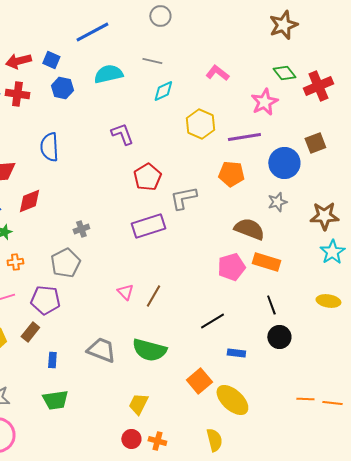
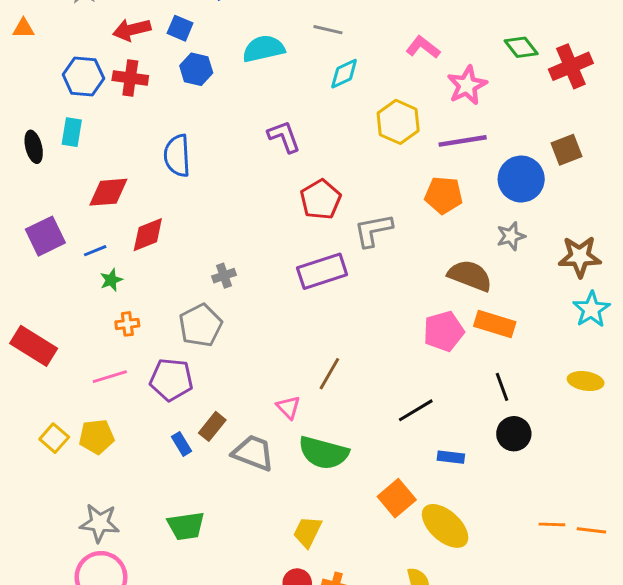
pink star: (264, 102) -> (467, 85), moved
pink triangle: (125, 292) -> (288, 407), moved
brown rectangle: (30, 332) -> (212, 426), moved
blue rectangle: (52, 360) -> (182, 444), moved, turned -35

